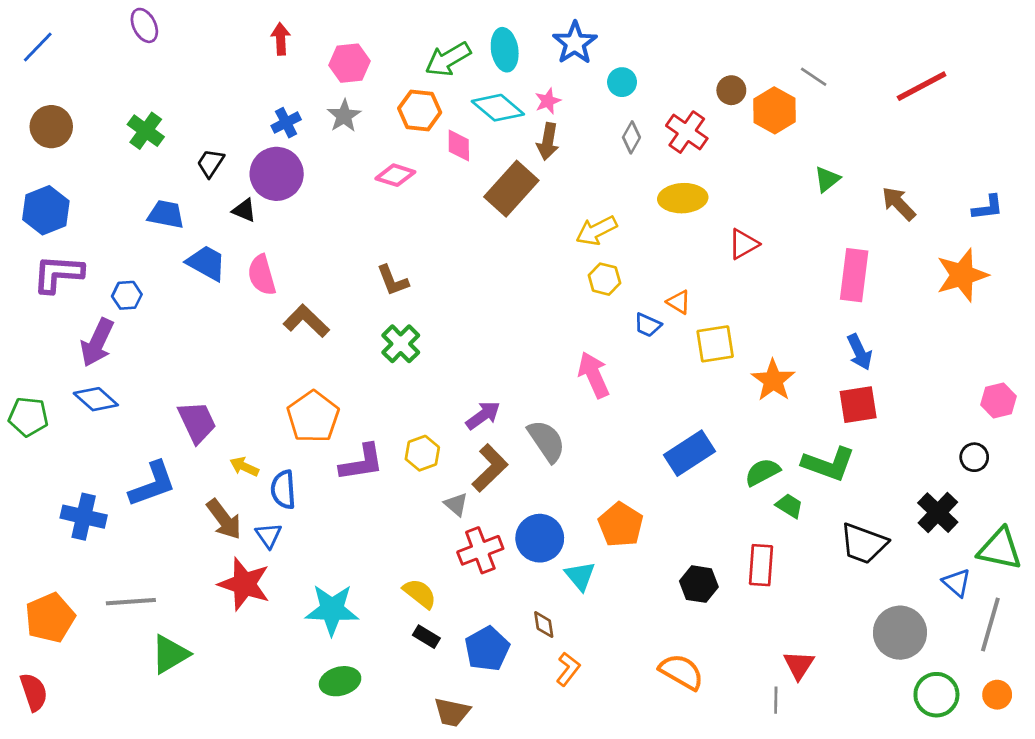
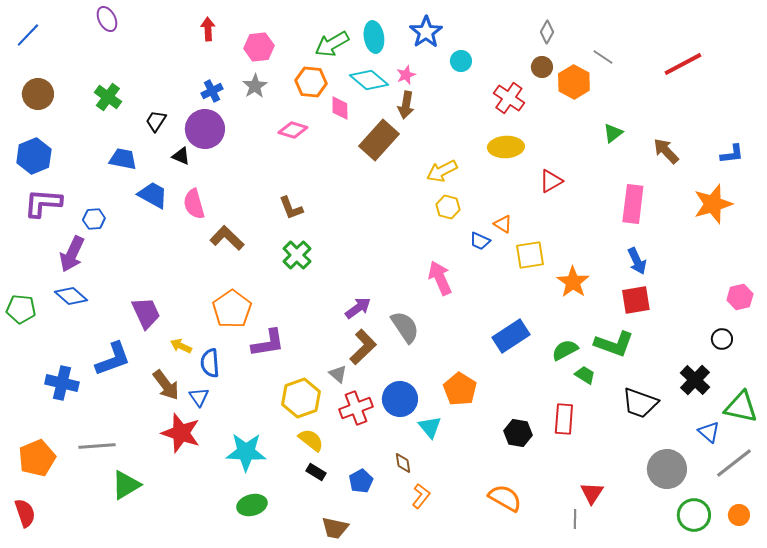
gray diamond: (631, 137) -> (547, 32), moved
yellow hexagon: (422, 453) -> (301, 398), moved, size x1.5
gray line: (990, 625) -> (734, 463), turned 36
blue pentagon: (487, 649) -> (361, 481), size x0.7

